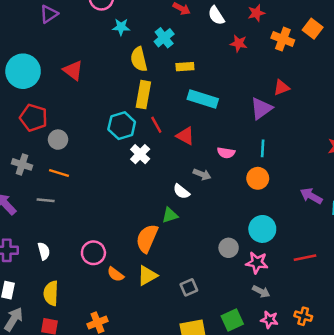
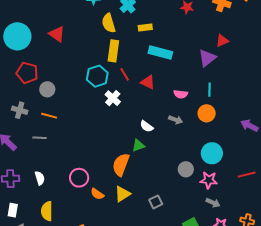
gray arrow: (202, 174) -> (176, 120), moved

